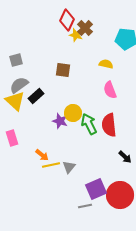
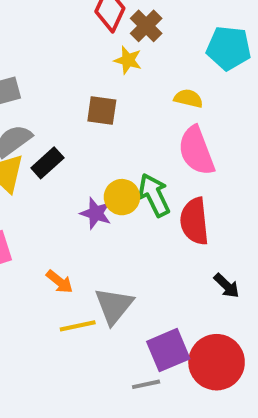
yellow star: (76, 35) -> (128, 60), moved
pink semicircle: (110, 90) -> (196, 151), size x1.4
green arrow: (89, 124) -> (154, 195), moved
yellow line: (51, 165) -> (78, 326), moved
gray triangle: (69, 167) -> (114, 306), size x1.5

